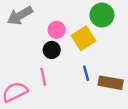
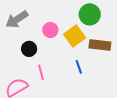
black circle: (52, 50) -> (29, 49), moved
brown rectangle: (111, 83) -> (100, 45), moved

